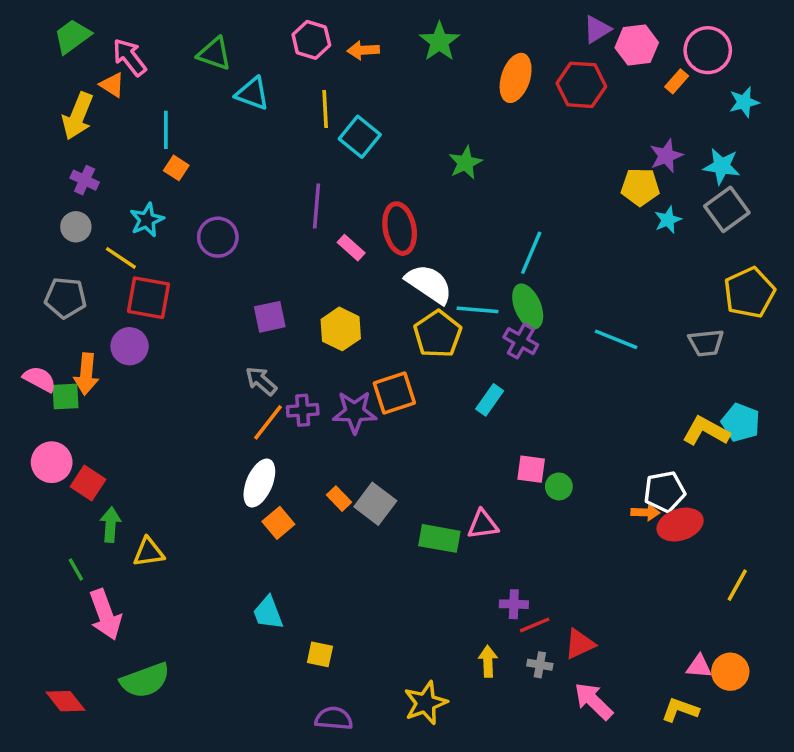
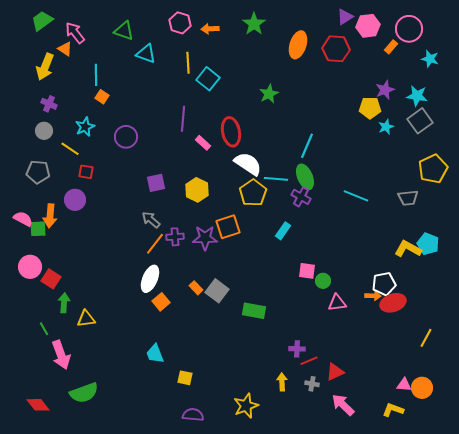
cyan star: (744, 102) -> (430, 59), turned 30
red square: (149, 298) -> (86, 172), size x0.6
pink triangle: (483, 525) -> (337, 303), moved

